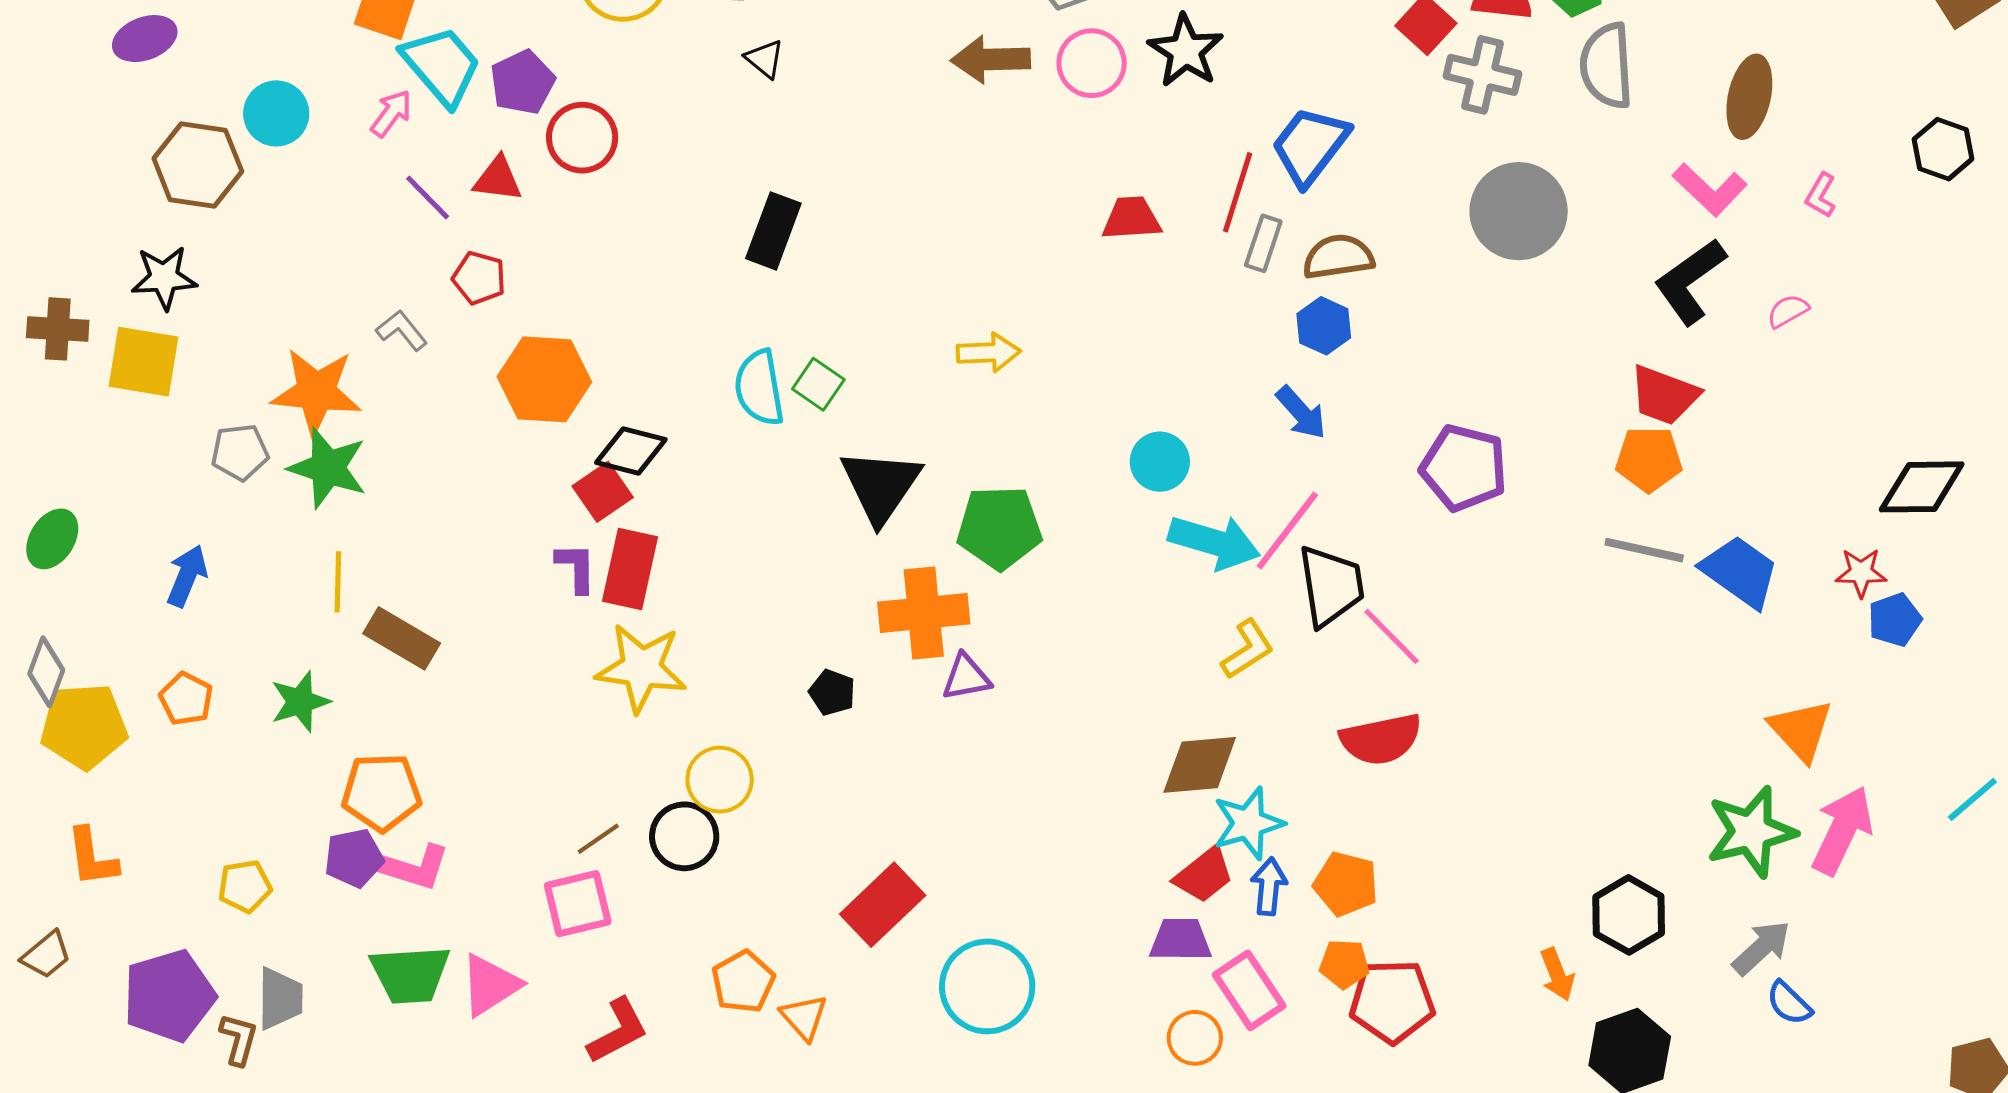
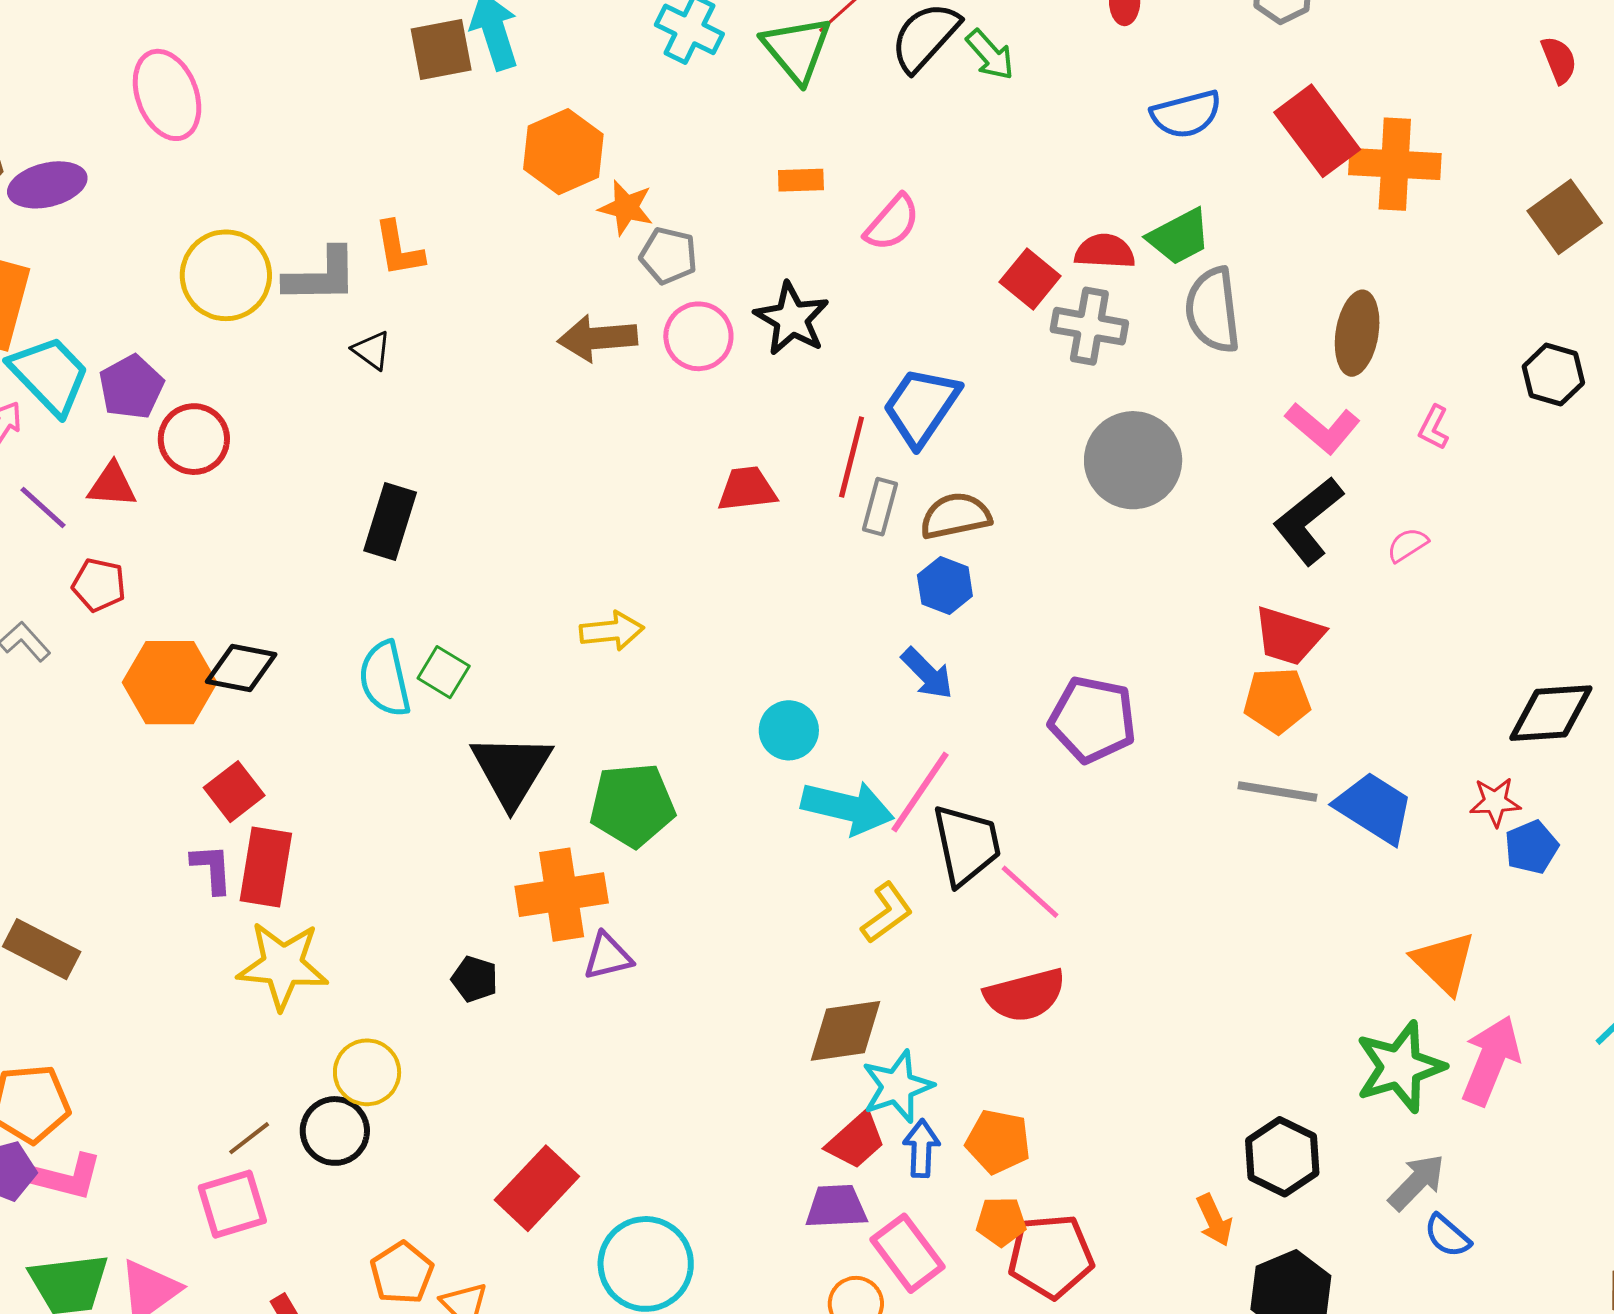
black diamond: (631, 451) -> (241, 668), moved

